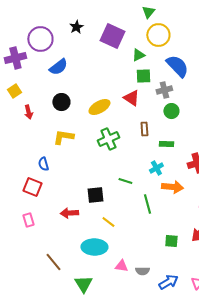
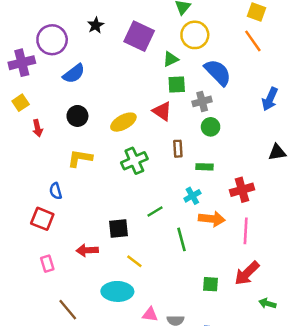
green line: (125, 181) -> (155, 212), turned -48
pink rectangle: (28, 220) -> (47, 264), moved

